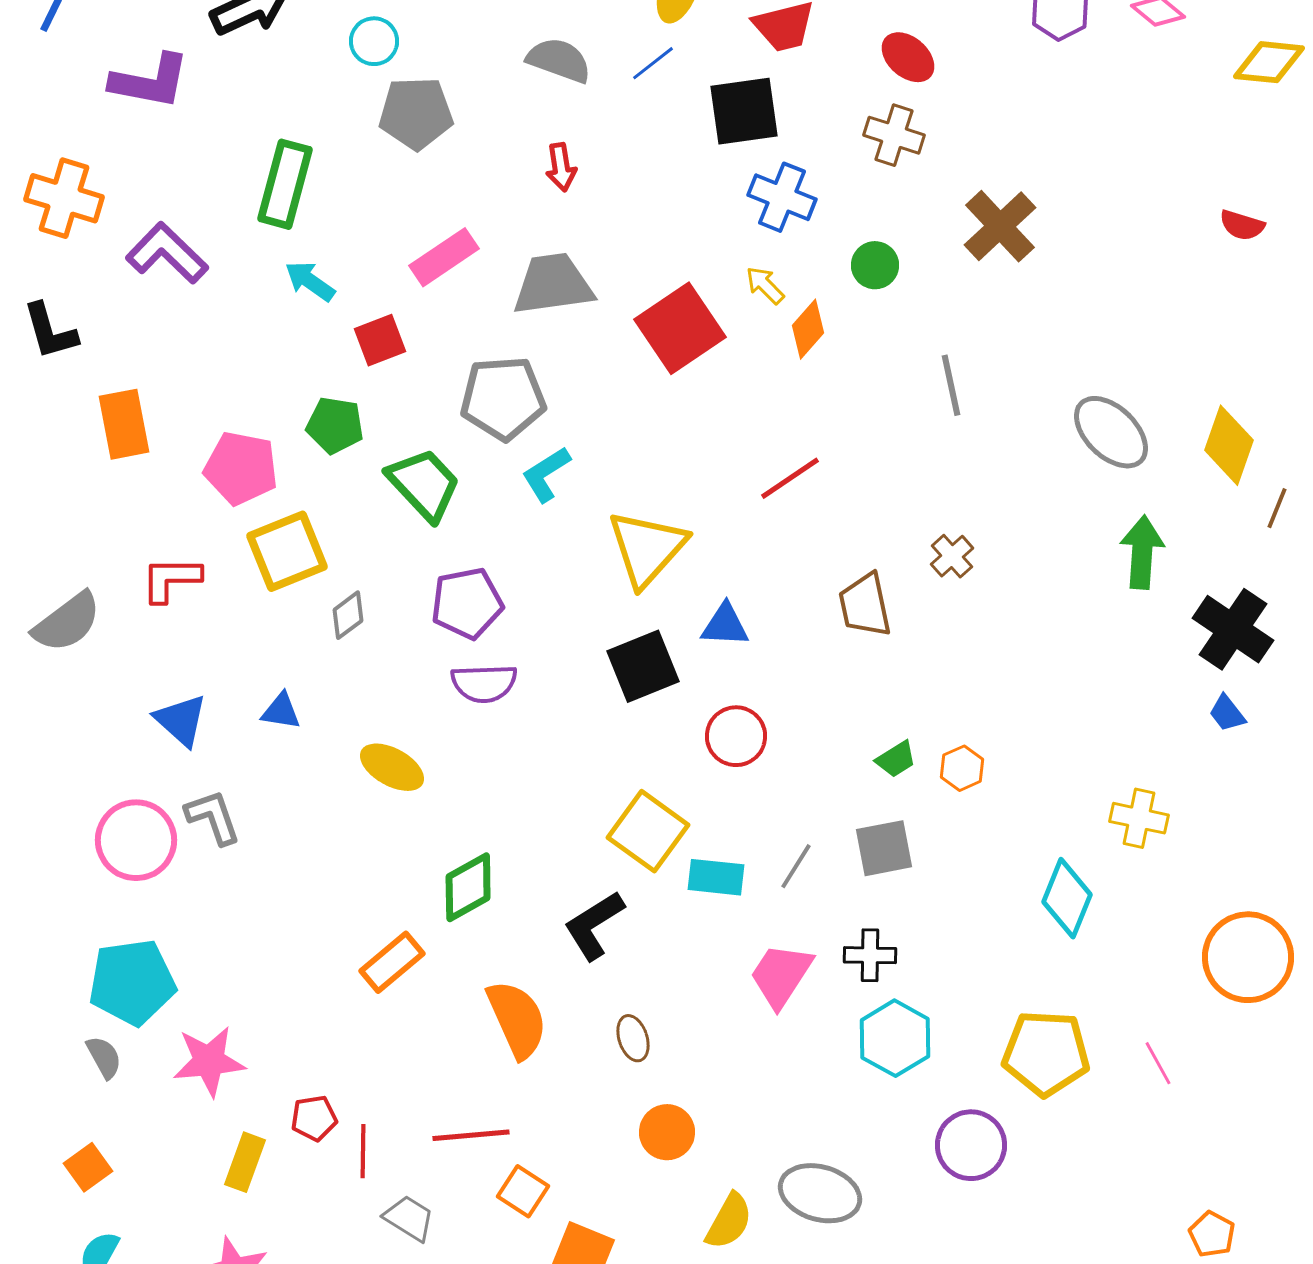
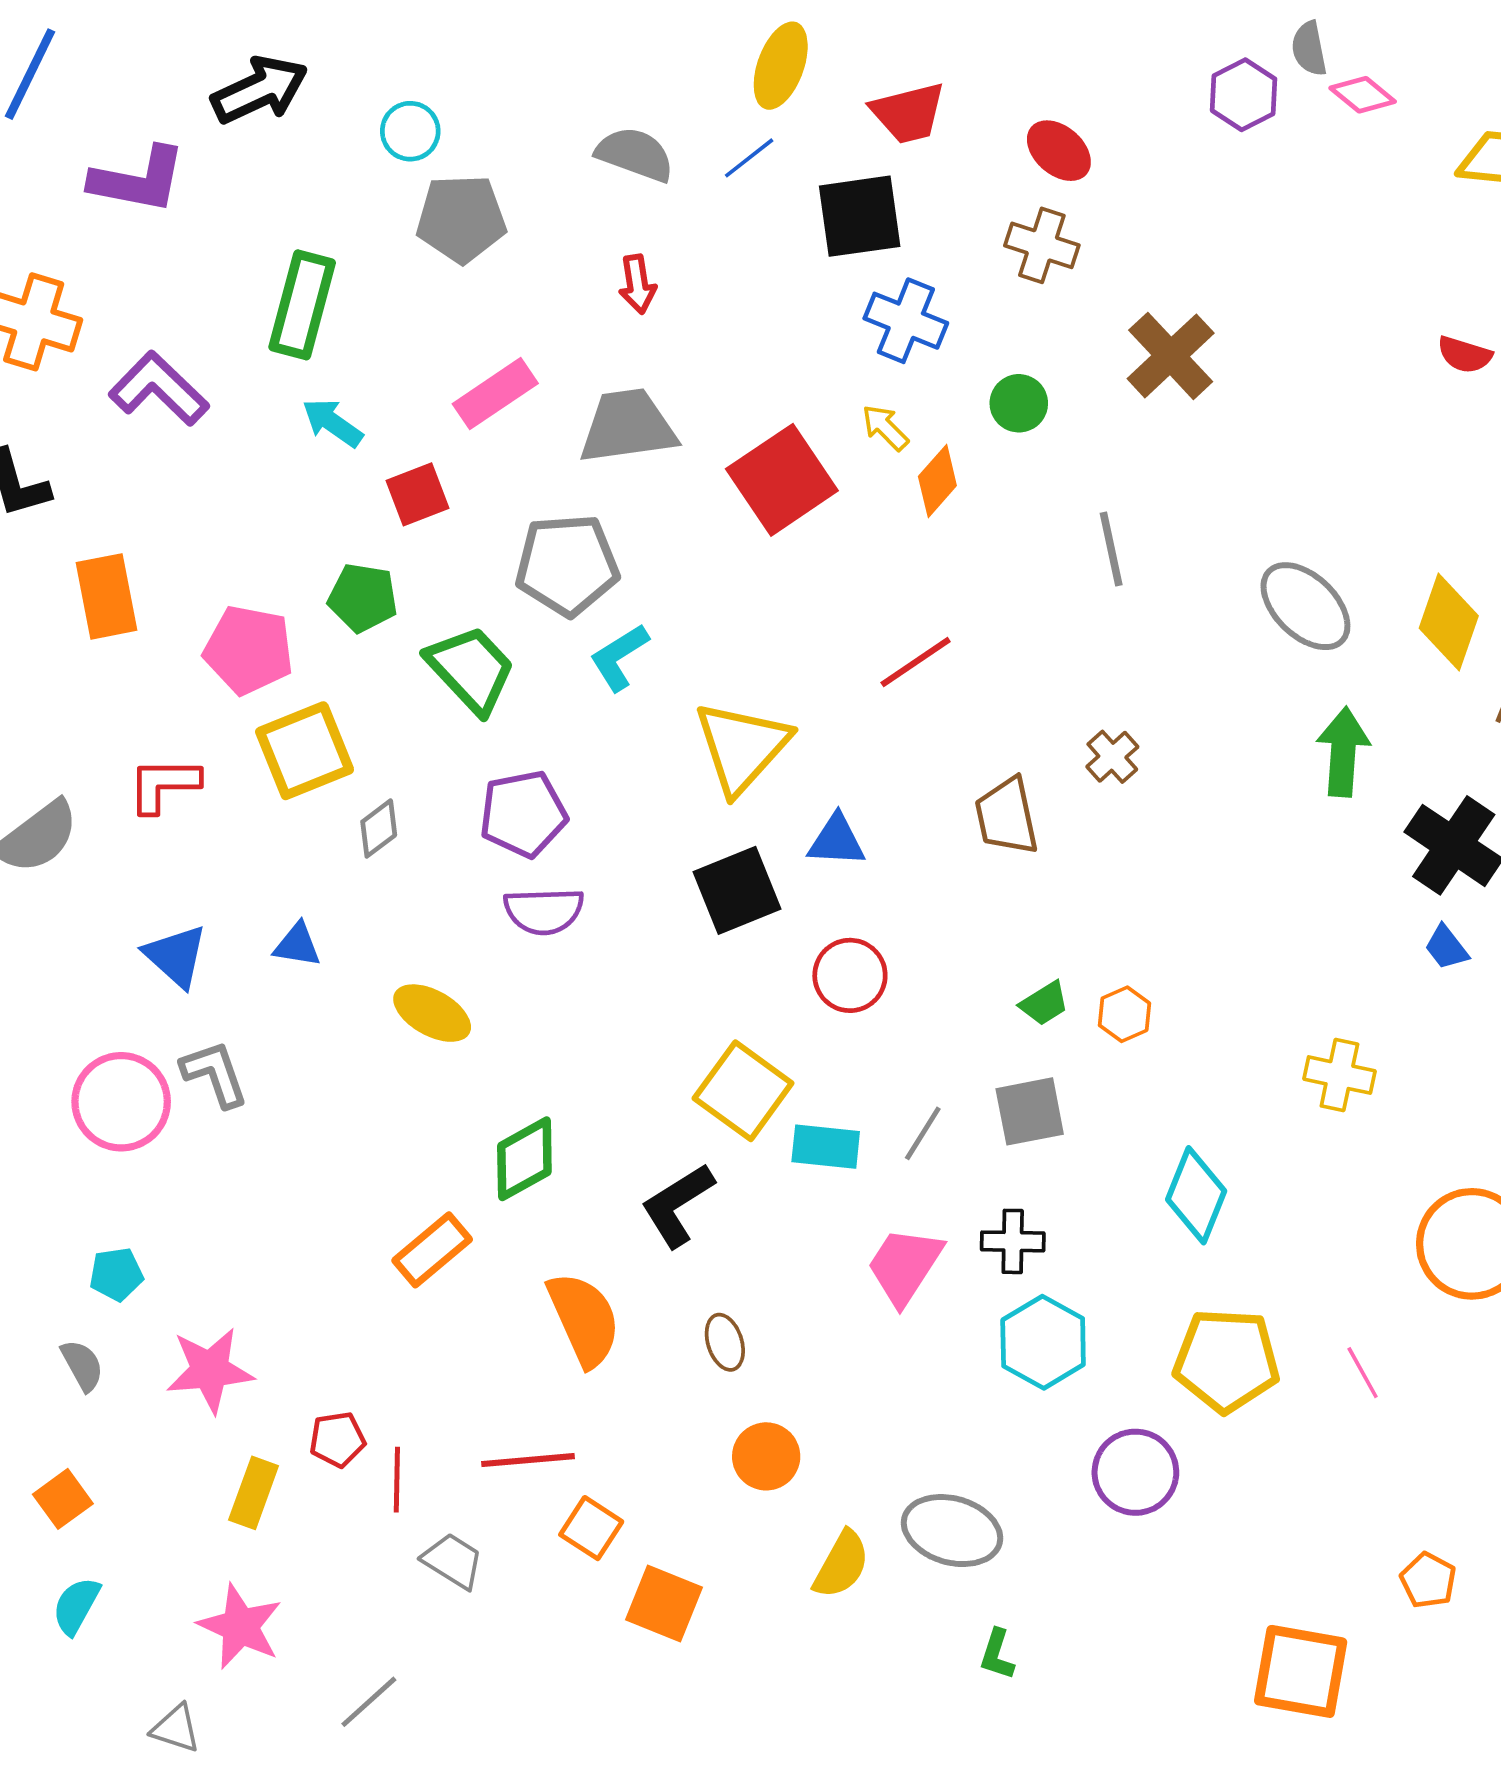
cyan diamond: (1067, 898) -> (1196, 1195), moved
cyan pentagon: (132, 982) -> (116, 1274), size x0.5

